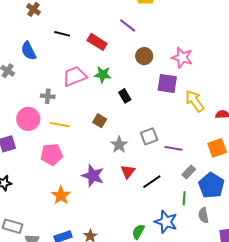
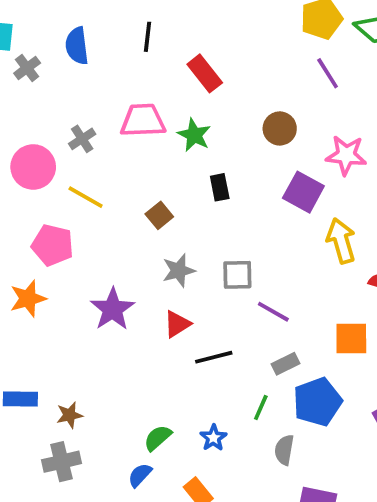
purple line: (128, 25) -> (328, 73), moved
black line: (62, 34) -> (148, 37), turned 63
pink star: (182, 58) -> (346, 155), turned -30
gray cross: (48, 96) -> (82, 139), turned 32
orange star: (61, 195) -> (28, 299), moved
blue star: (166, 222) -> (213, 438), size x0.6

